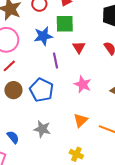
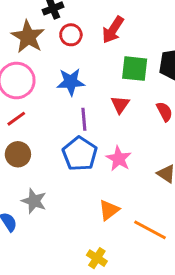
green square: (65, 24) -> (135, 69), moved
blue pentagon: (42, 90) -> (80, 154), moved
gray star: (42, 129) -> (34, 201), moved

